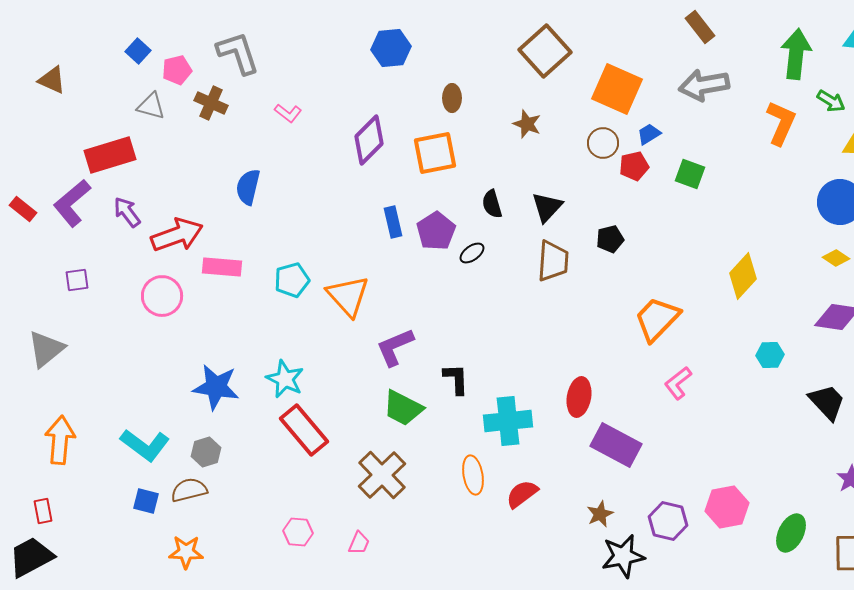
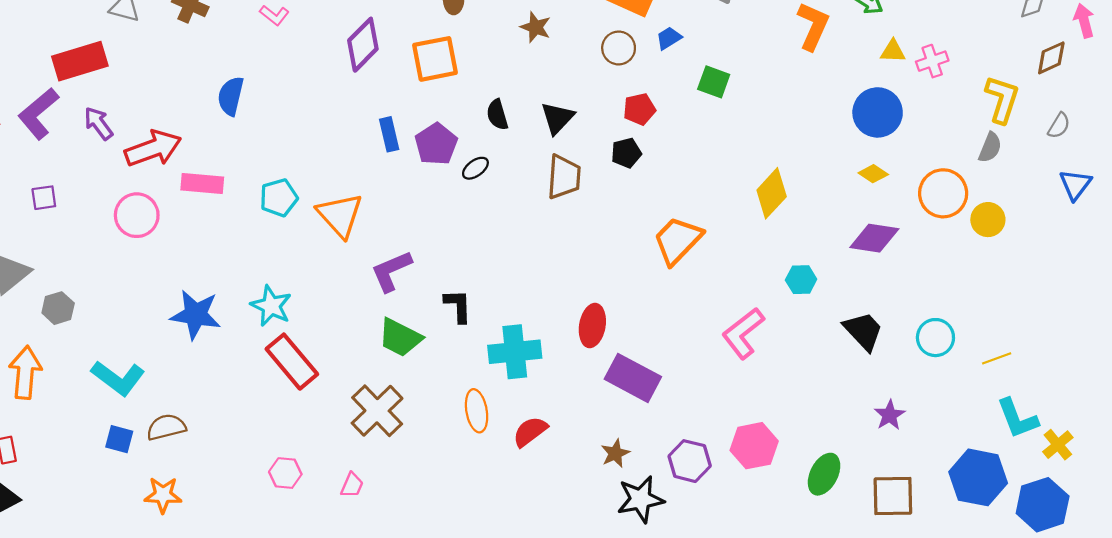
red pentagon: (634, 166) -> (639, 109), moved
pink L-shape: (678, 383) -> (743, 333), moved, size x1.4
gray hexagon: (206, 452) -> (58, 308), moved

